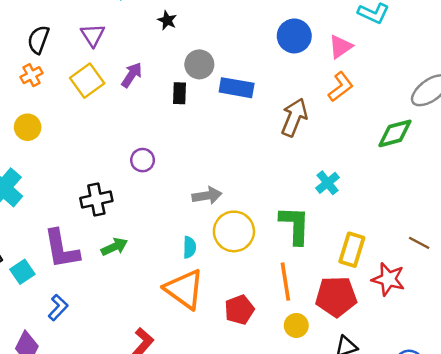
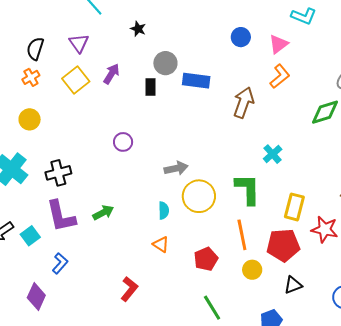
blue circle: (294, 36) -> (241, 37), size x0.7
black cross: (96, 199) -> (58, 173), moved
orange triangle: (184, 289) -> (161, 244), size x0.5

